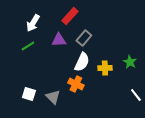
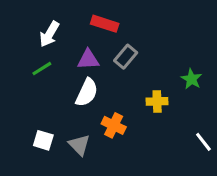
red rectangle: (70, 16) -> (105, 24), turned 66
white semicircle: (82, 62) -> (87, 92), moved
green star: (130, 62) -> (191, 79), moved

